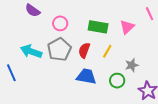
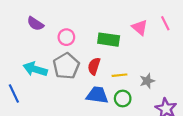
pink triangle: (127, 27) -> (140, 28), moved, turned -35
yellow line: (107, 51) -> (119, 75), moved, turned 56
green circle: (117, 81) -> (123, 98), moved

